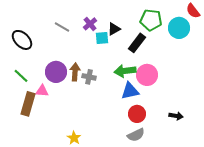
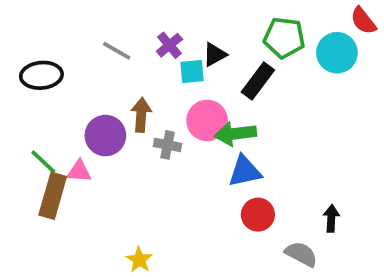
black ellipse: (22, 40) -> (41, 75), turned -50
brown arrow: (75, 72) -> (141, 115), moved
pink circle: (147, 75) -> (207, 120), moved
green line: (21, 76) -> (43, 162), moved
black arrow: (176, 116) -> (331, 218), turned -96
gray semicircle: (136, 135) -> (301, 254), moved, turned -126

